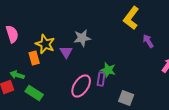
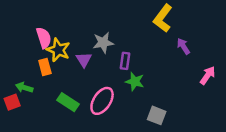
pink semicircle: (12, 34) -> (44, 38), moved
purple rectangle: (101, 79) -> (125, 61), moved
green rectangle: (34, 93) -> (68, 102), moved

